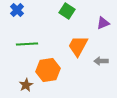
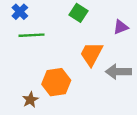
green line: (27, 44) -> (32, 35), moved
gray arrow: (101, 61) -> (118, 72), size x1.5

